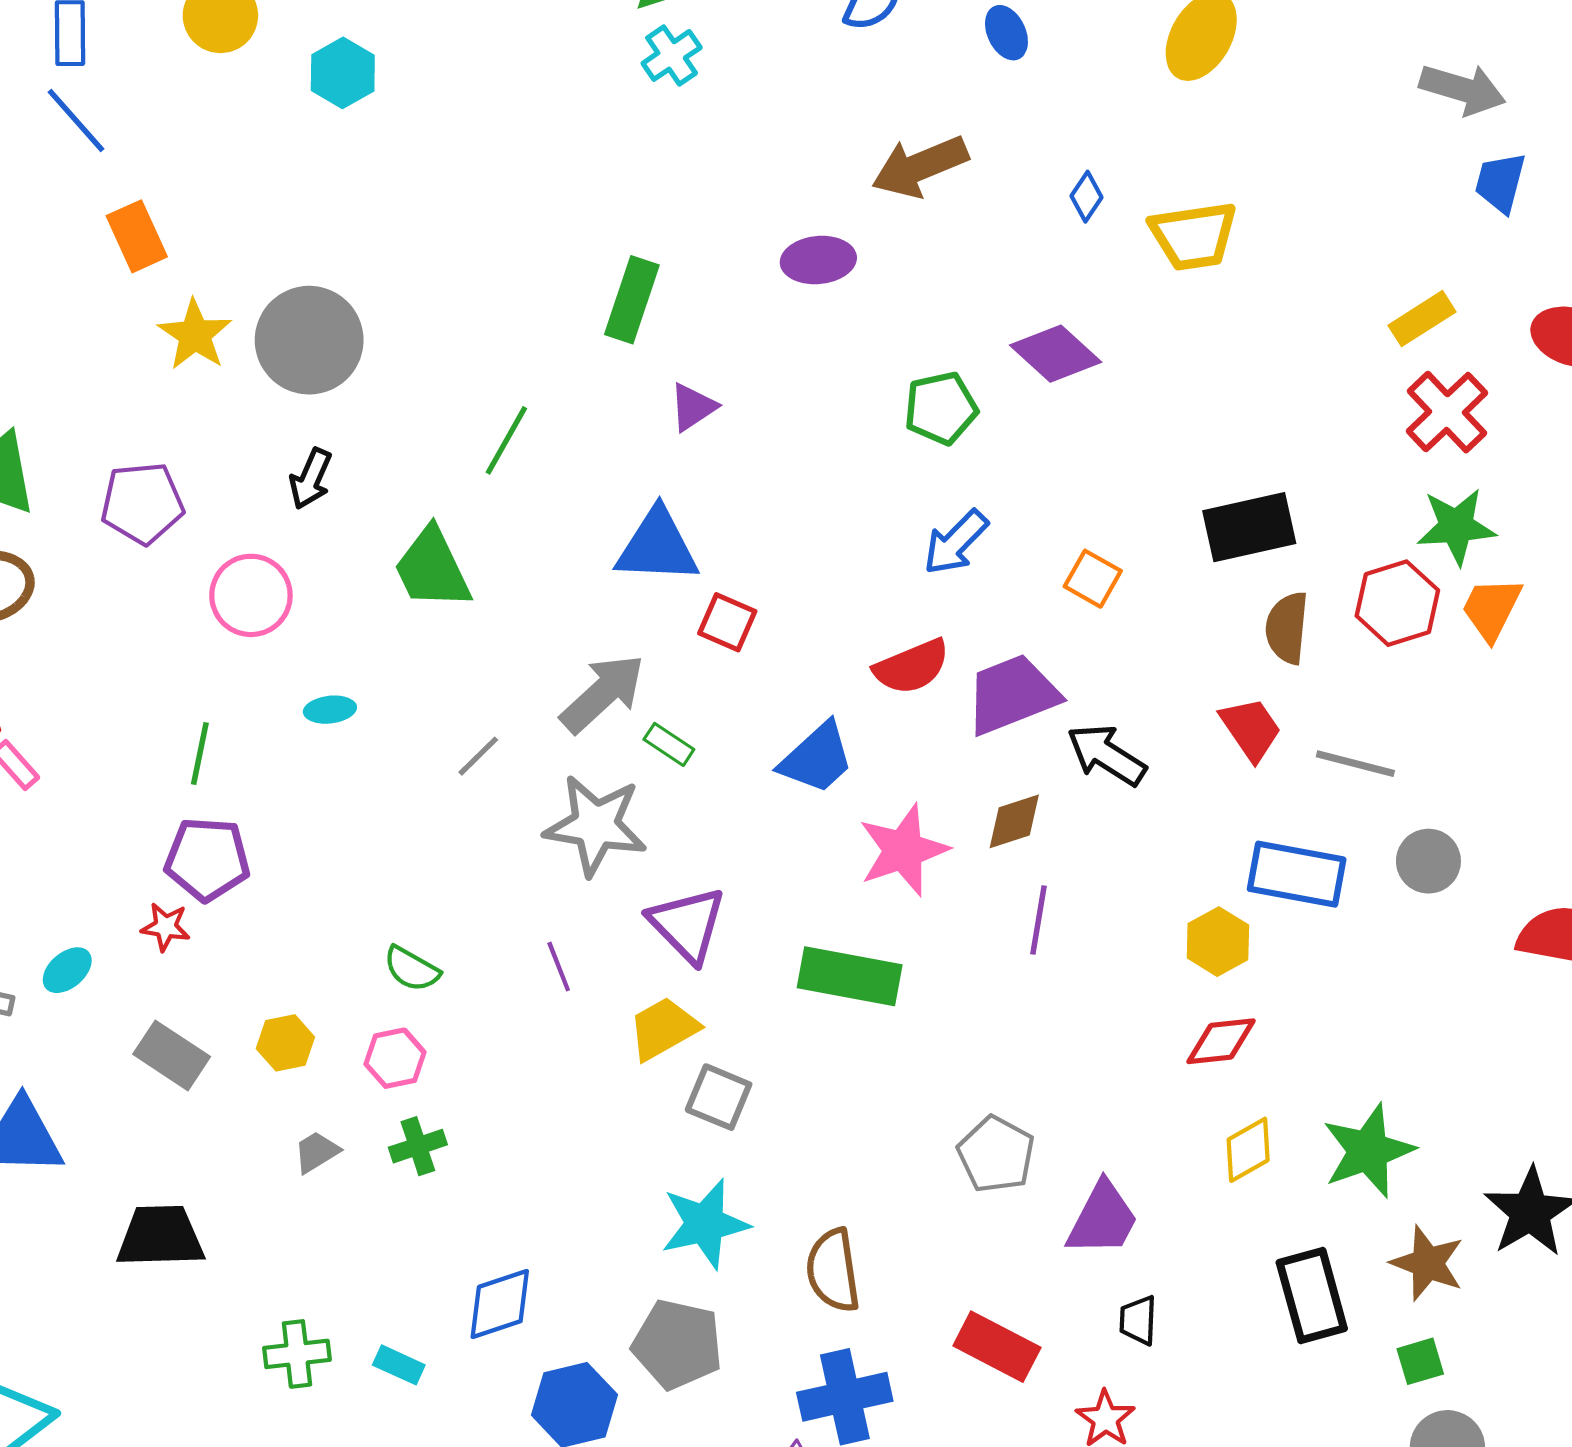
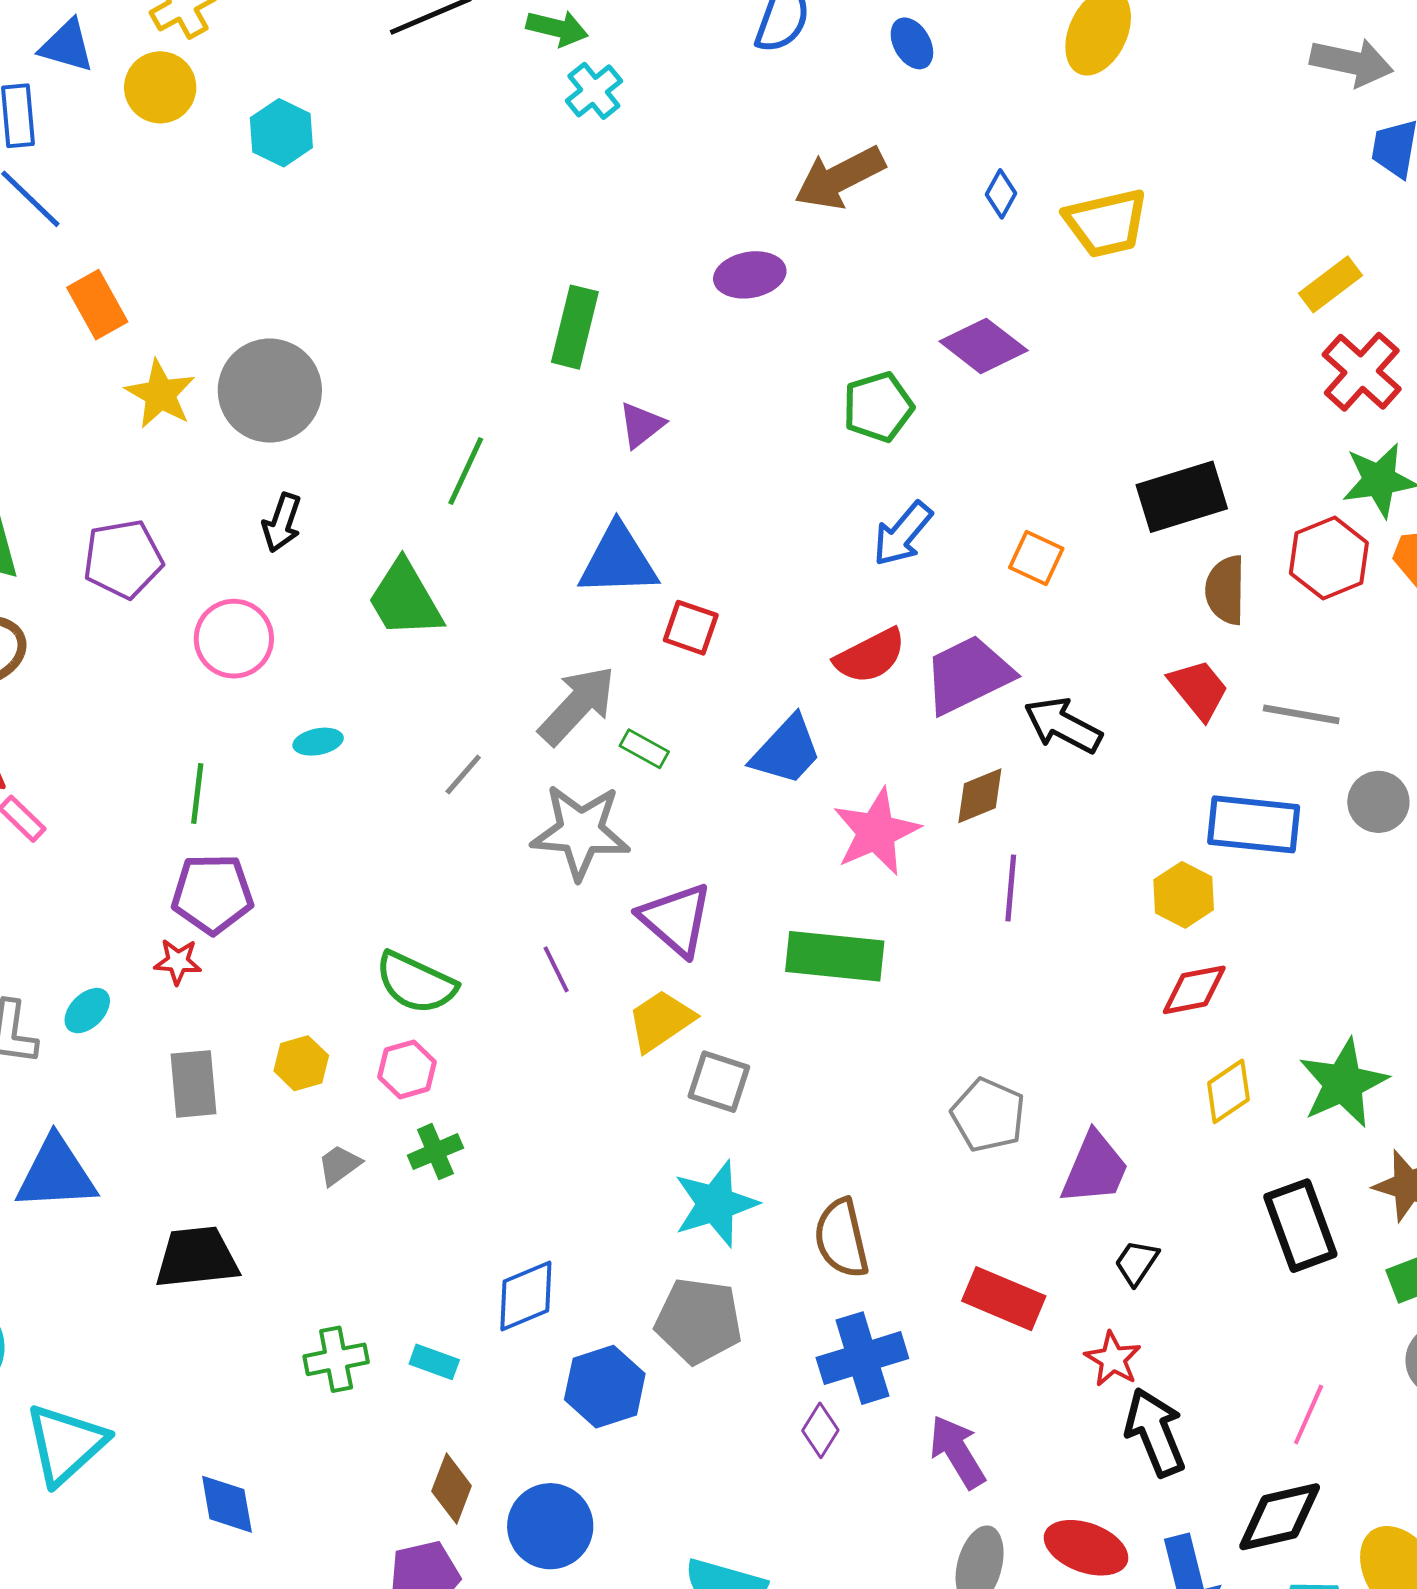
green semicircle: (412, 969) -> (416, 983), size x1.5
gray rectangle: (172, 1055) -> (193, 1084), turned 56
black trapezoid: (1138, 1320) -> (1137, 1262), turned 36

